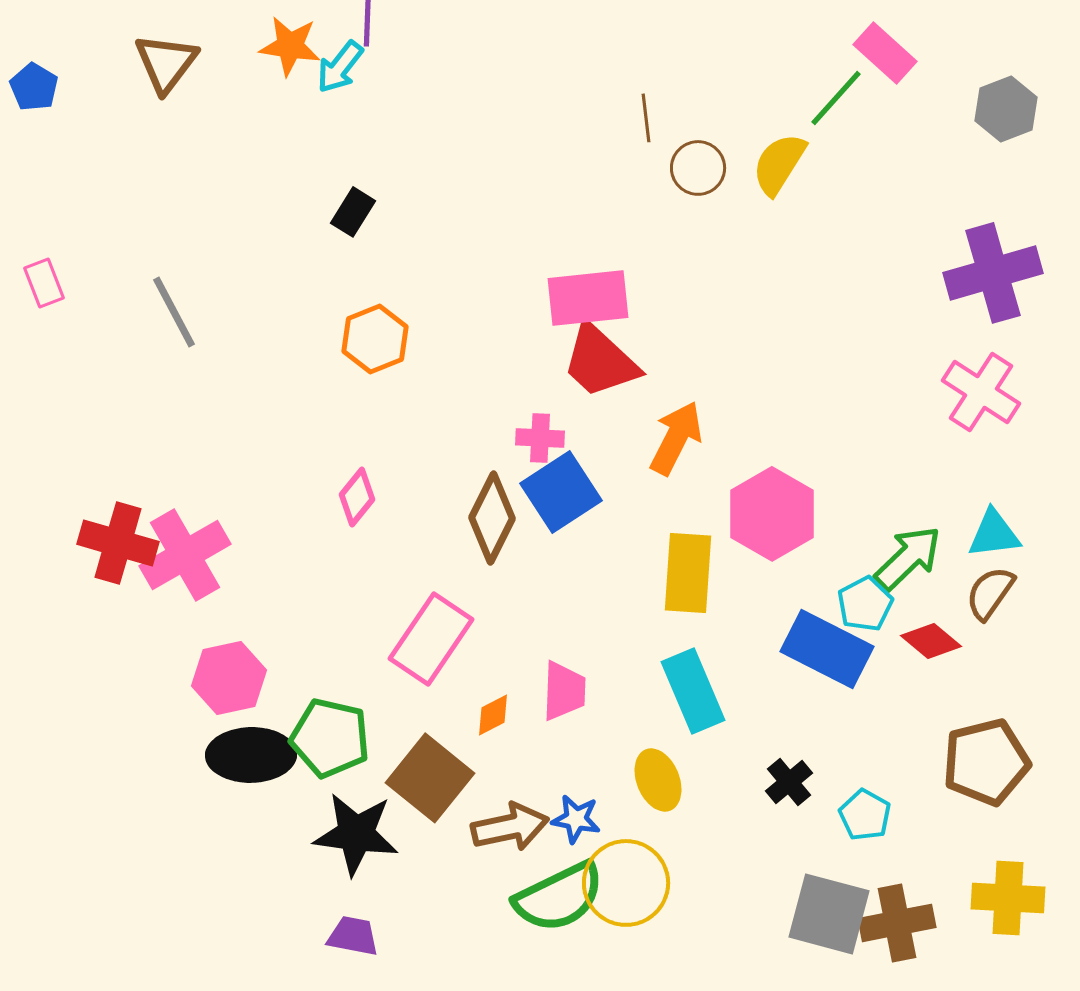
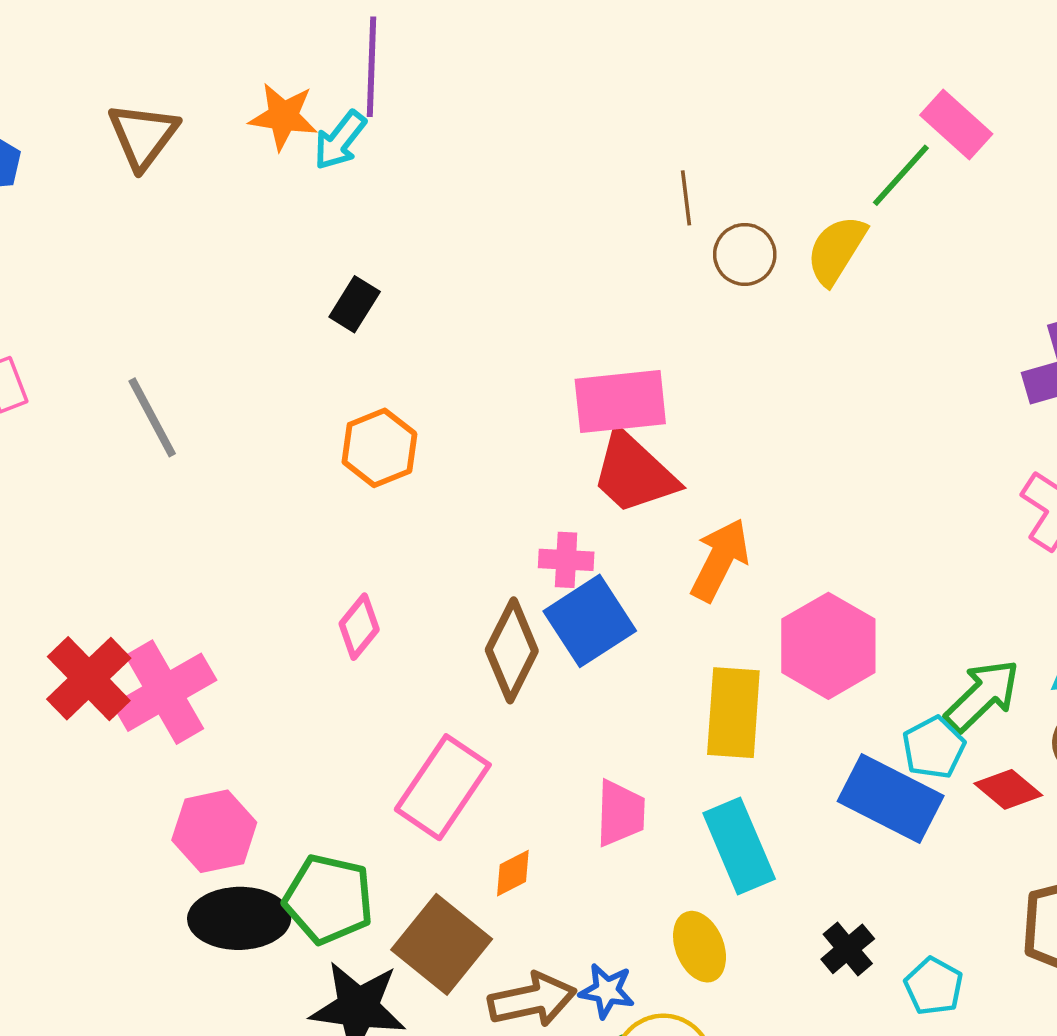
red cross: (118, 543) -> (89, 679), turned 30
pink trapezoid: (564, 691) -> (620, 813), moved

